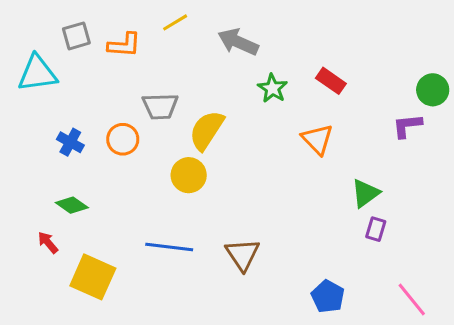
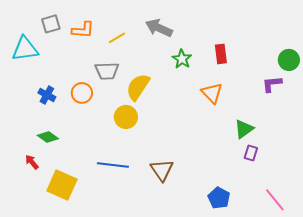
yellow line: (175, 22) -> (117, 38), moved
red rectangle: (331, 81) -> (221, 54), turned 48

